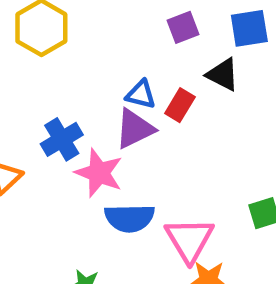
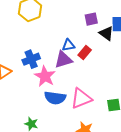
black triangle: (223, 75) -> (106, 33), moved
blue triangle: (141, 94) -> (68, 45), turned -32
pink triangle: (189, 240) -> (81, 98), moved, turned 30

